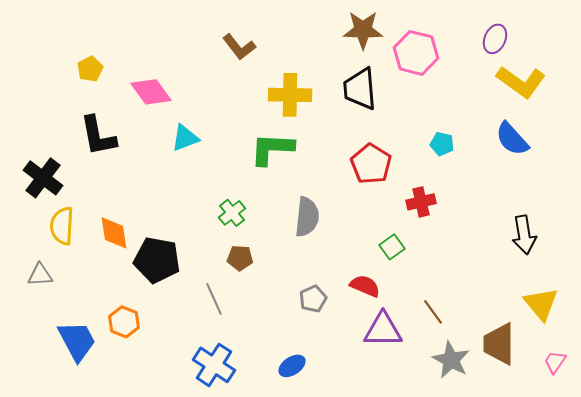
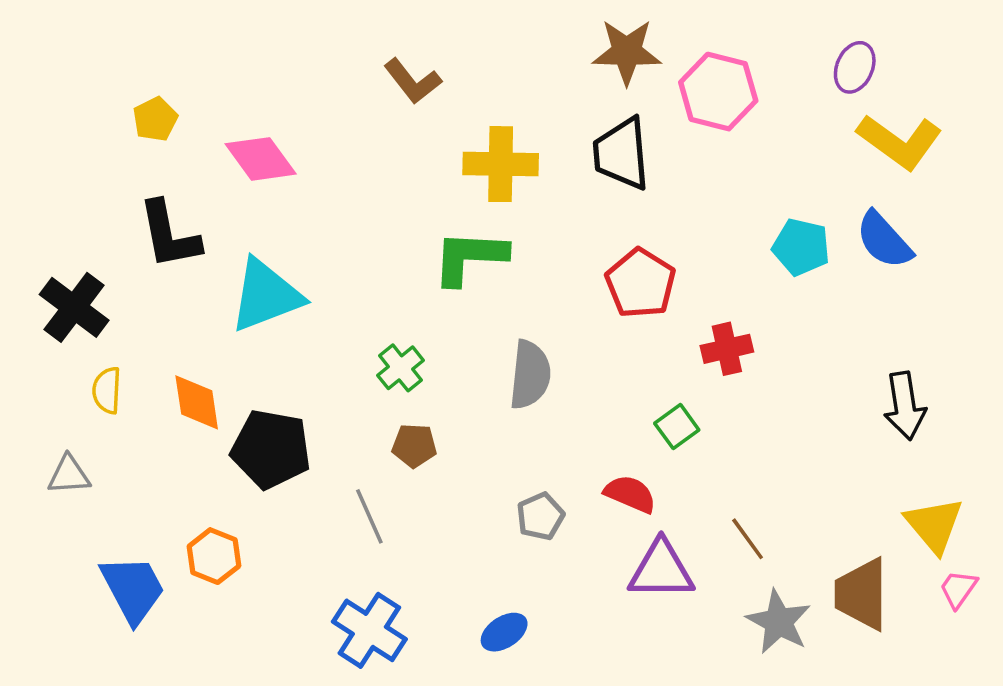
cyan triangle: (185, 138) -> (266, 295), moved, size x1.6
cyan pentagon: (442, 144) -> (801, 247), moved, size x1.4
yellow semicircle: (62, 226) -> (107, 390), size x0.7
pink trapezoid: (555, 362) -> (958, 589), moved

